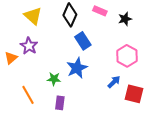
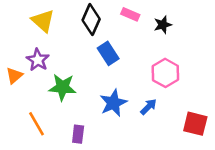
blue star: (77, 68) -> (113, 103), moved
green star: (54, 79) -> (62, 87), moved, size x1.5
red square: (134, 94) -> (195, 124), moved

